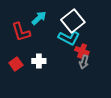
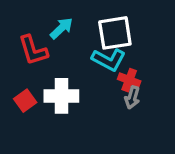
white square: (73, 21) -> (115, 33), turned 30
white cross: (39, 61) -> (61, 96), size x1.5

